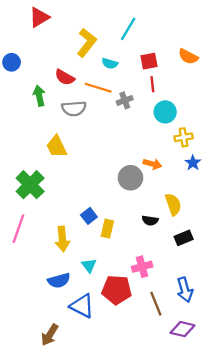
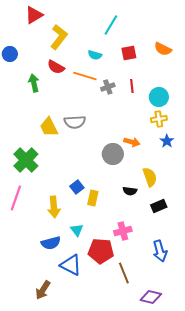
yellow L-shape: (87, 43) -> (59, 37), moved
red line: (152, 84) -> (132, 86), moved
gray semicircle: (74, 108) -> (75, 122), moved
cyan circle: (165, 112) -> (159, 97), moved
brown line: (156, 304) -> (124, 273), moved
purple diamond: (182, 329) -> (151, 297), moved

